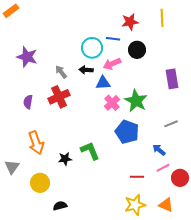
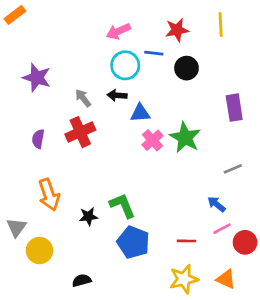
pink arrow: (112, 64) -> (118, 31), moved
blue pentagon: (127, 132) -> (133, 242), moved
yellow circle: (40, 183) -> (39, 250), moved

